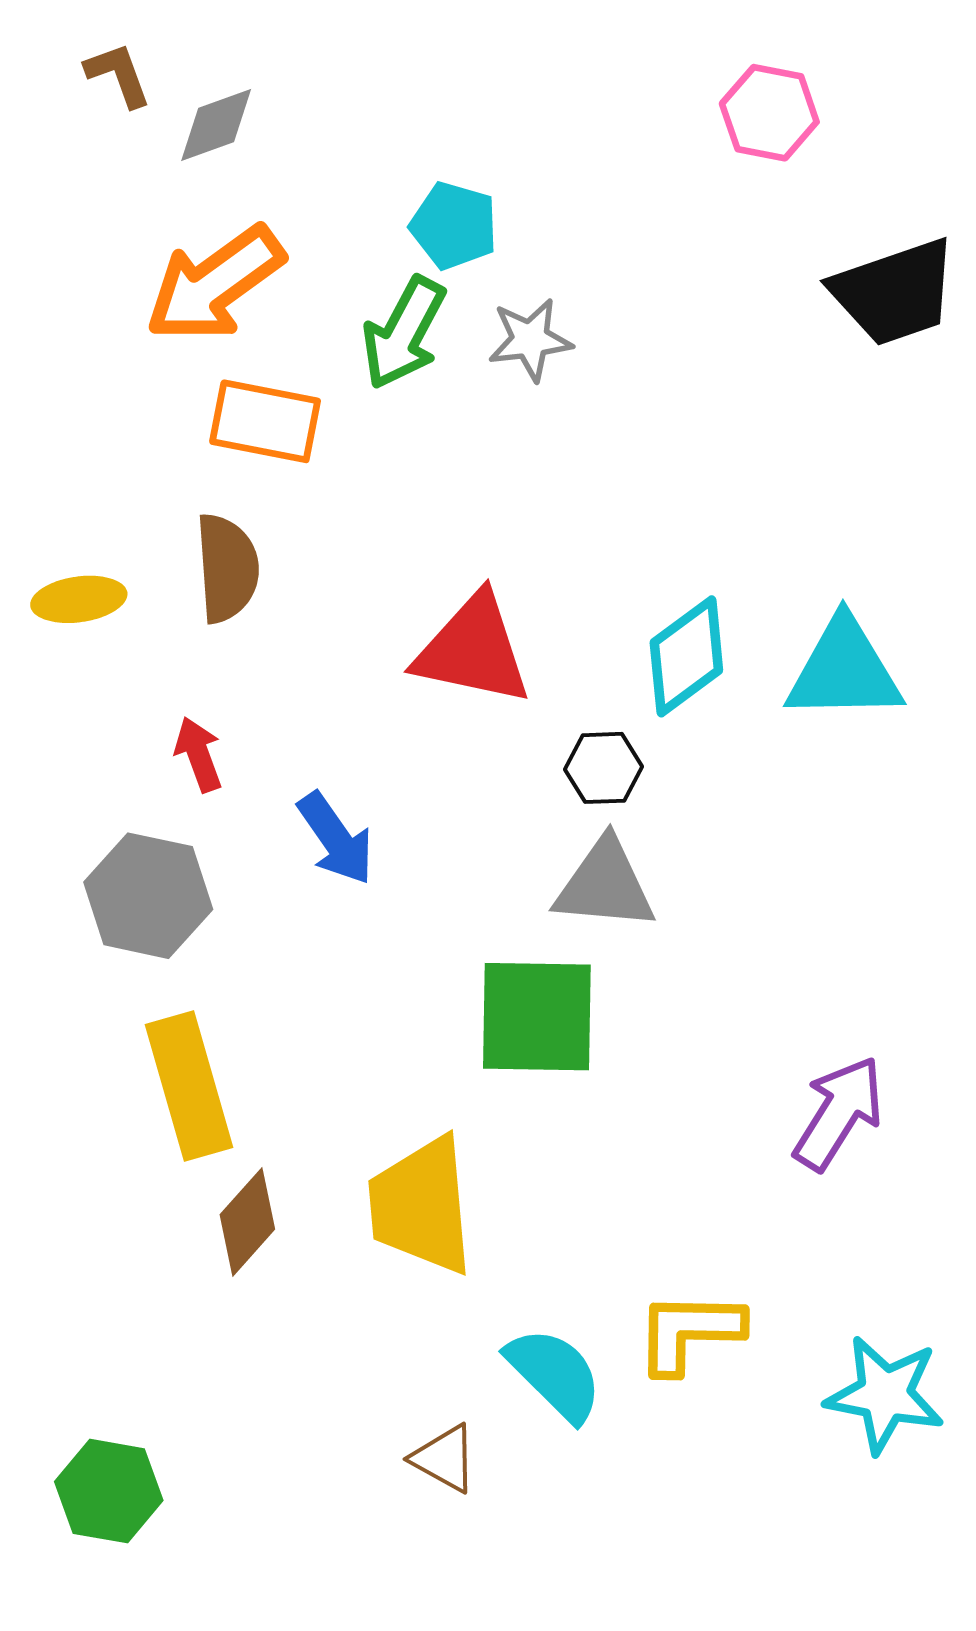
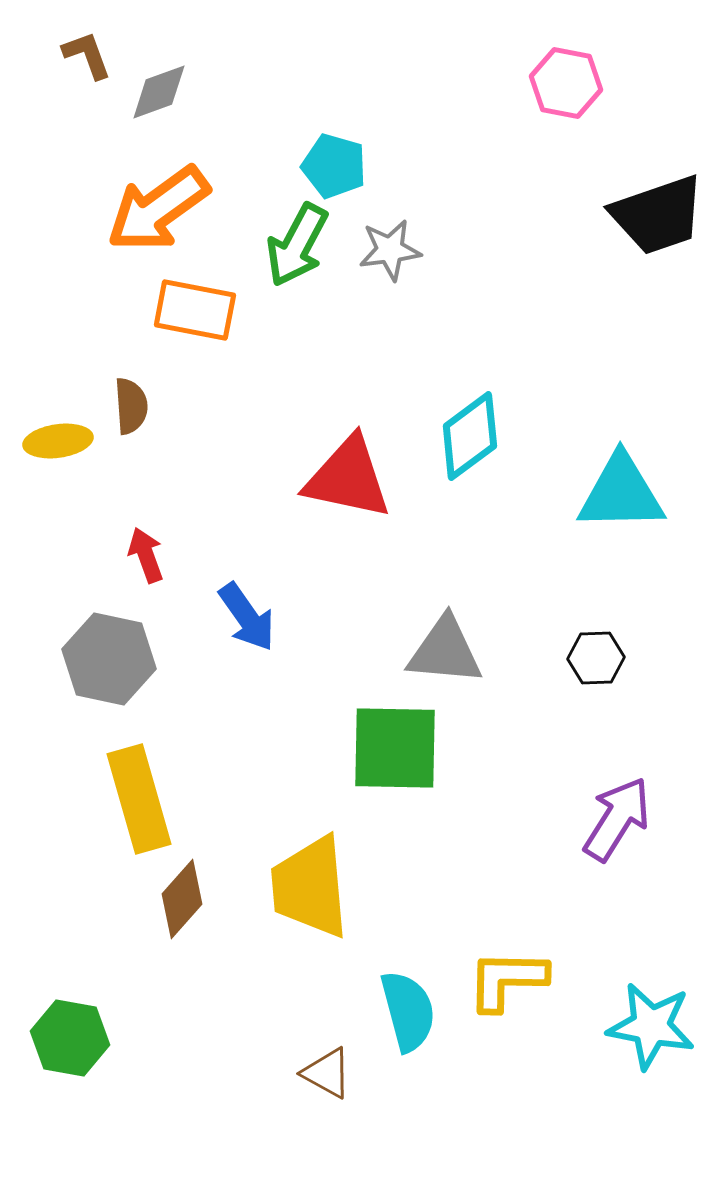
brown semicircle: (227, 568) -> (131, 406), moved, size x0.7
cyan diamond: (686, 656) -> (470, 436), moved
black hexagon: (604, 768) -> (596, 658), moved
cyan semicircle: (555, 1374) -> (408, 1011), turned 30
green hexagon: (109, 1491) -> (70, 1038), moved

